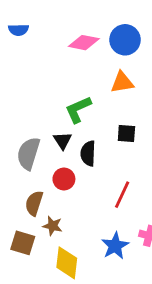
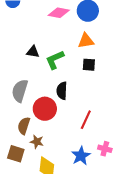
black square: (126, 134) -> (89, 65), moved
black triangle: (63, 141) -> (33, 52), moved, turned -48
red circle: (64, 179) -> (45, 109), size x1.5

